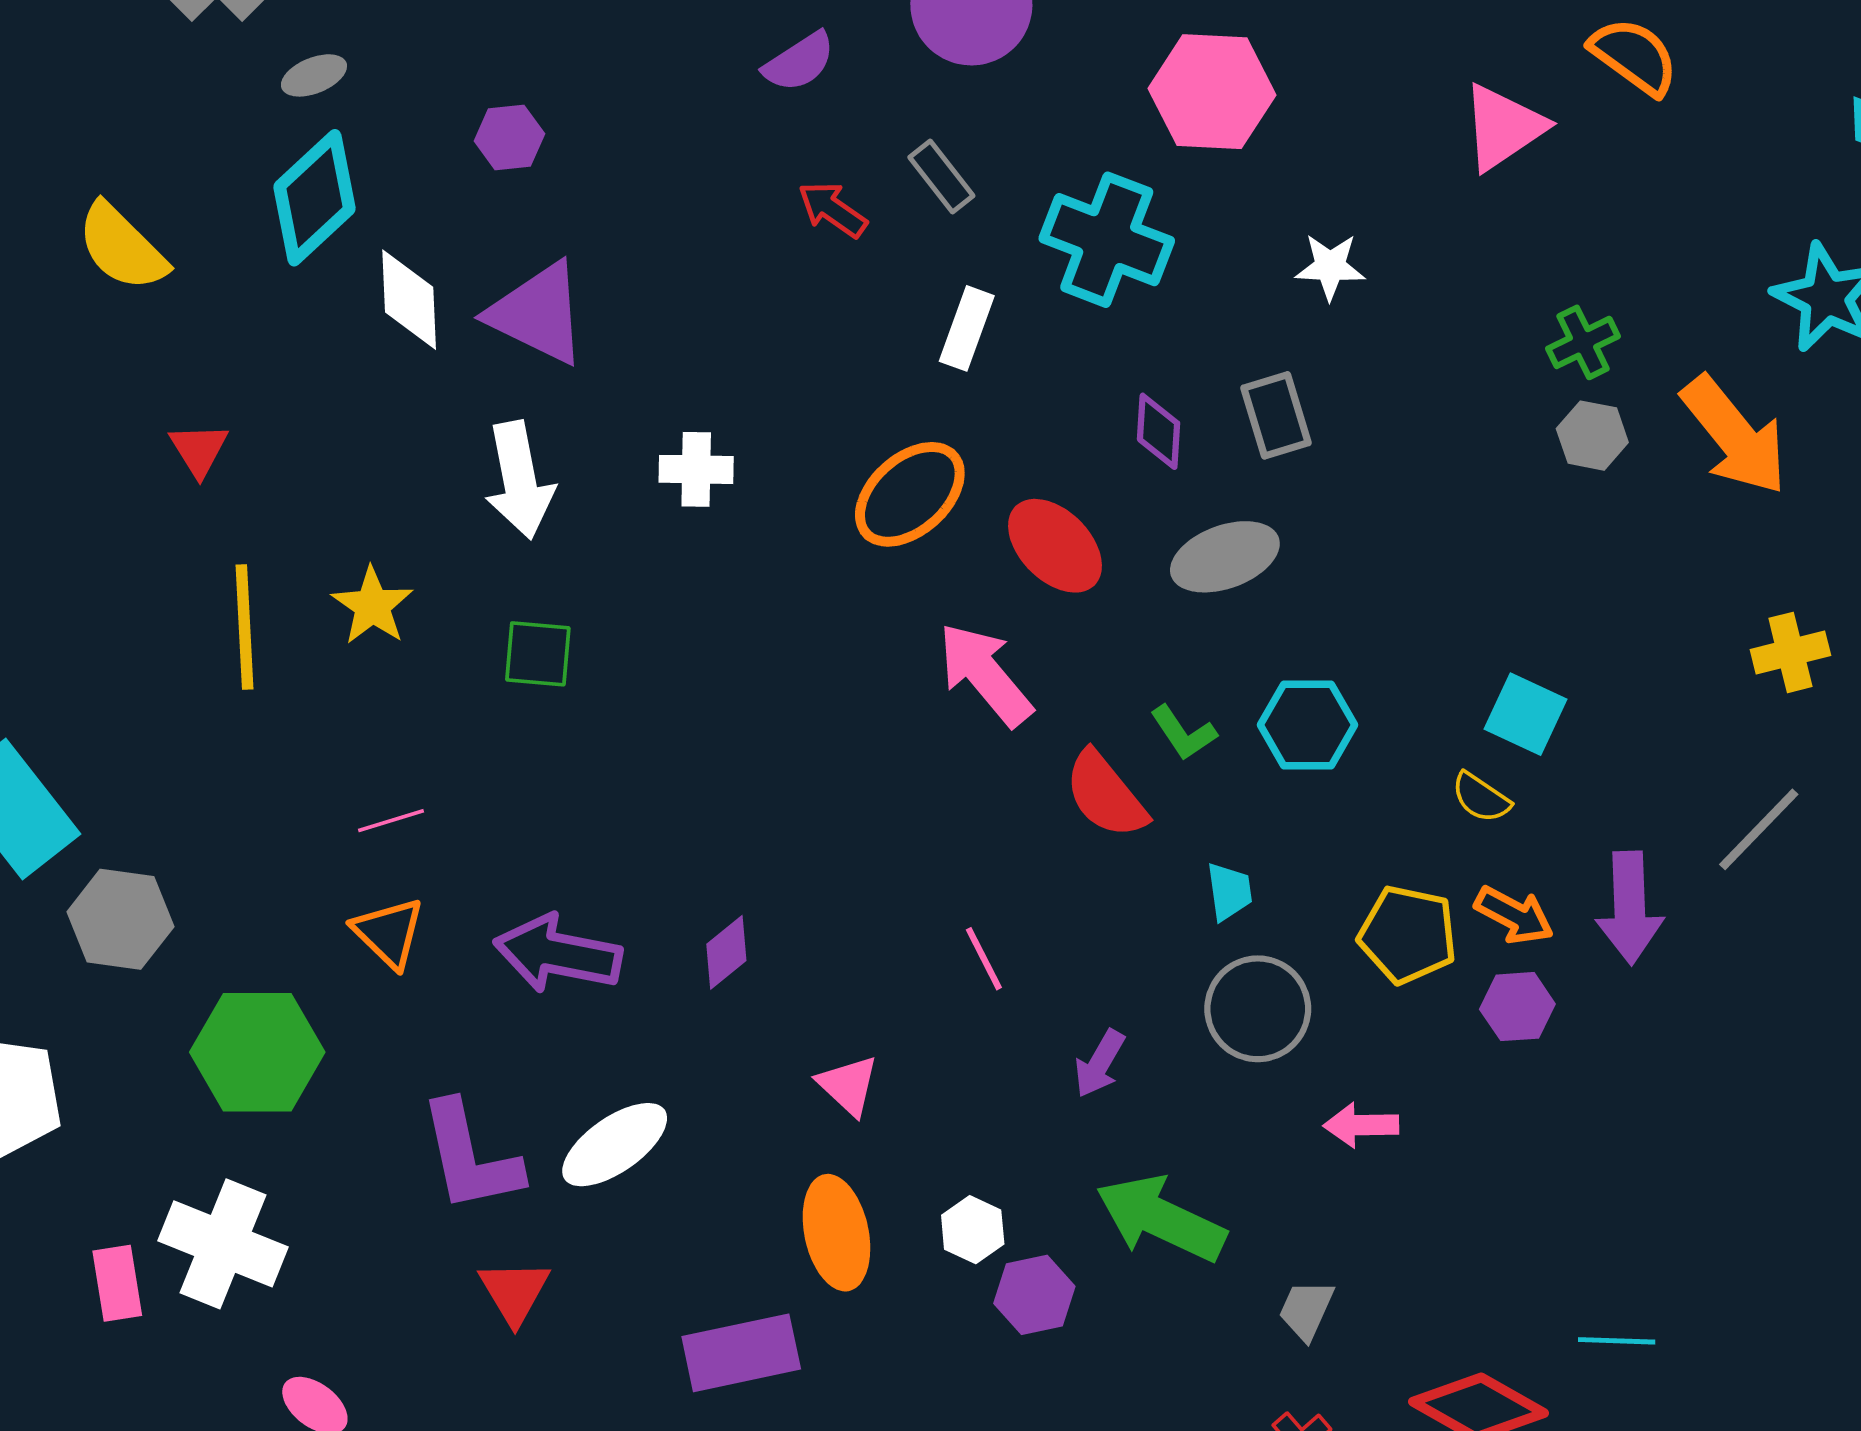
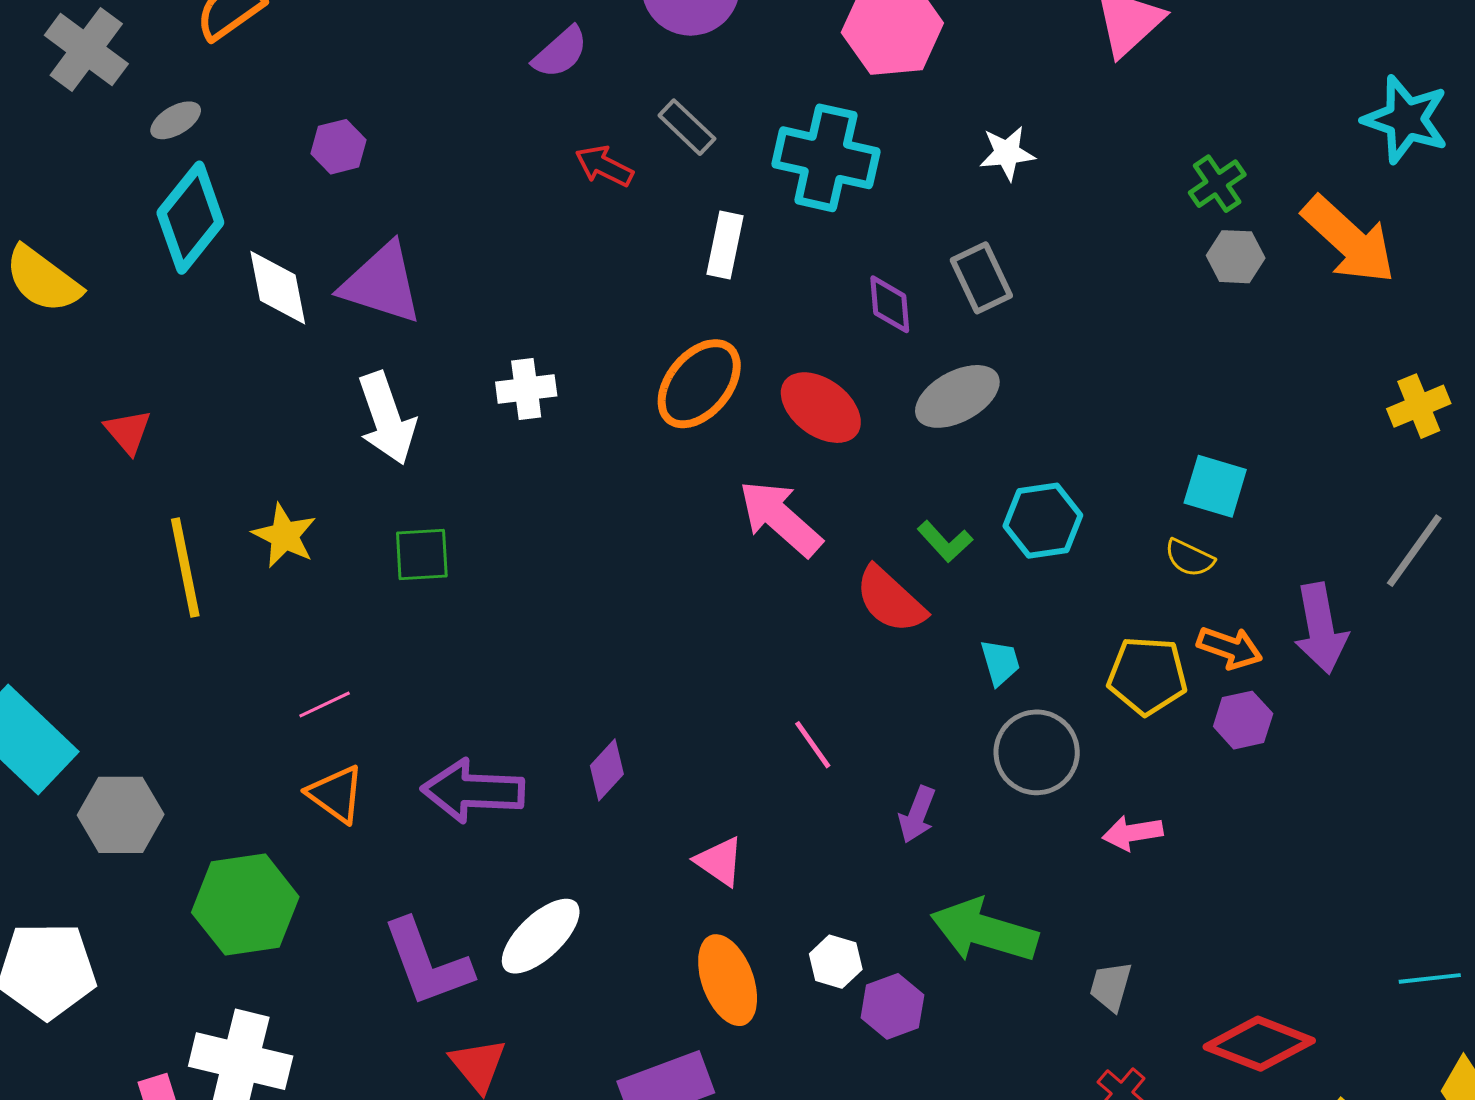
cyan line: (1617, 1341) -> (1430, 978), moved

